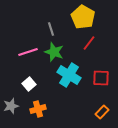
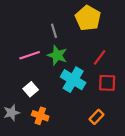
red line: (89, 43) -> (100, 57), moved
orange cross: (38, 109) -> (40, 116), turned 35
orange rectangle: (102, 112) -> (97, 117), moved

